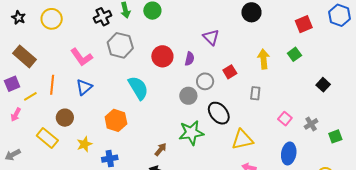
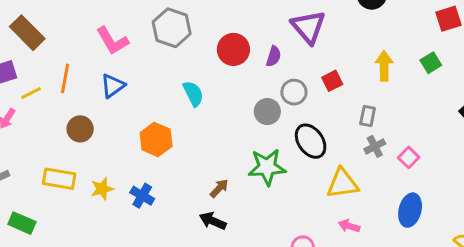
purple triangle: (211, 37) -> (308, 27), size x1.4
cyan semicircle: (138, 88) -> (193, 94), size x0.7
gray cross: (311, 124) -> (375, 146), moved
yellow rectangle: (47, 138) -> (59, 179), moved, turned -35
yellow star: (84, 144) -> (102, 189), moved
blue cross: (110, 159) -> (142, 196), turned 35

